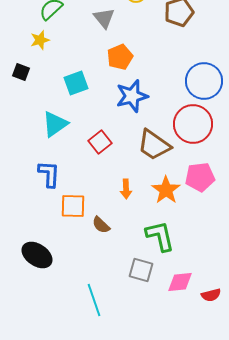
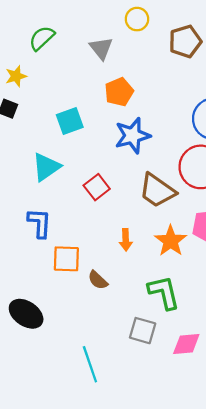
yellow star: (40, 40) -> (16, 76), moved

